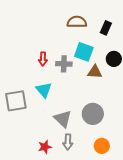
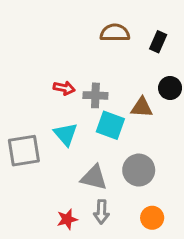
cyan square: (84, 52) -> (110, 125), moved
red arrow: (43, 59) -> (64, 88), turned -80
gray triangle: (63, 119) -> (94, 177), turned -30

